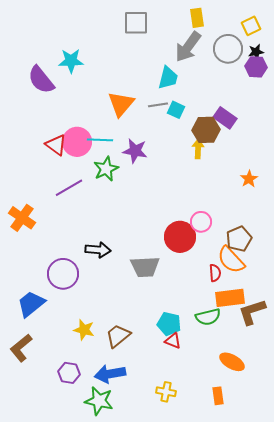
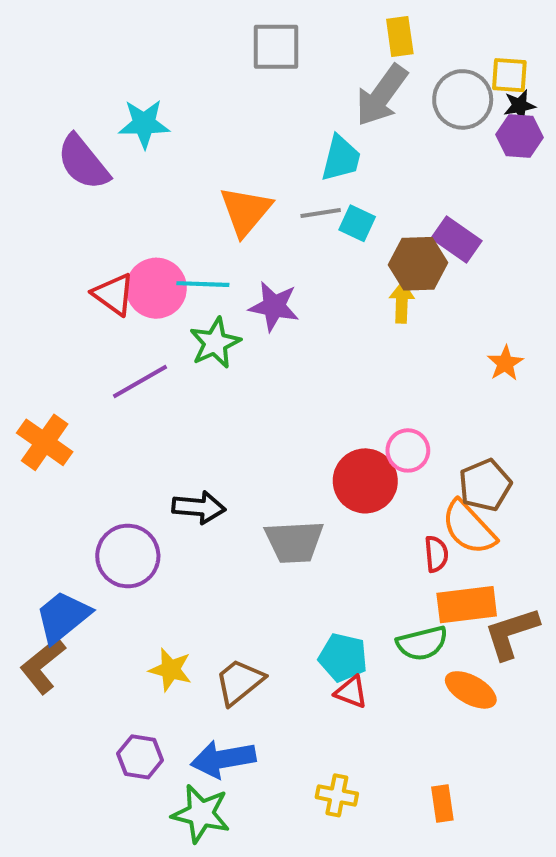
yellow square: (251, 26) -> (509, 75), moved, turned 30
brown L-shape: (21, 348) -> (43, 666), moved
orange ellipse: (232, 362) -> (471, 690), moved

